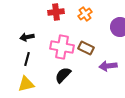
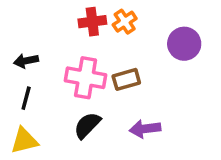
red cross: (56, 12) -> (92, 22), moved
brown rectangle: (86, 48) -> (126, 79), turned -42
purple arrow: (108, 66) -> (145, 129), moved

